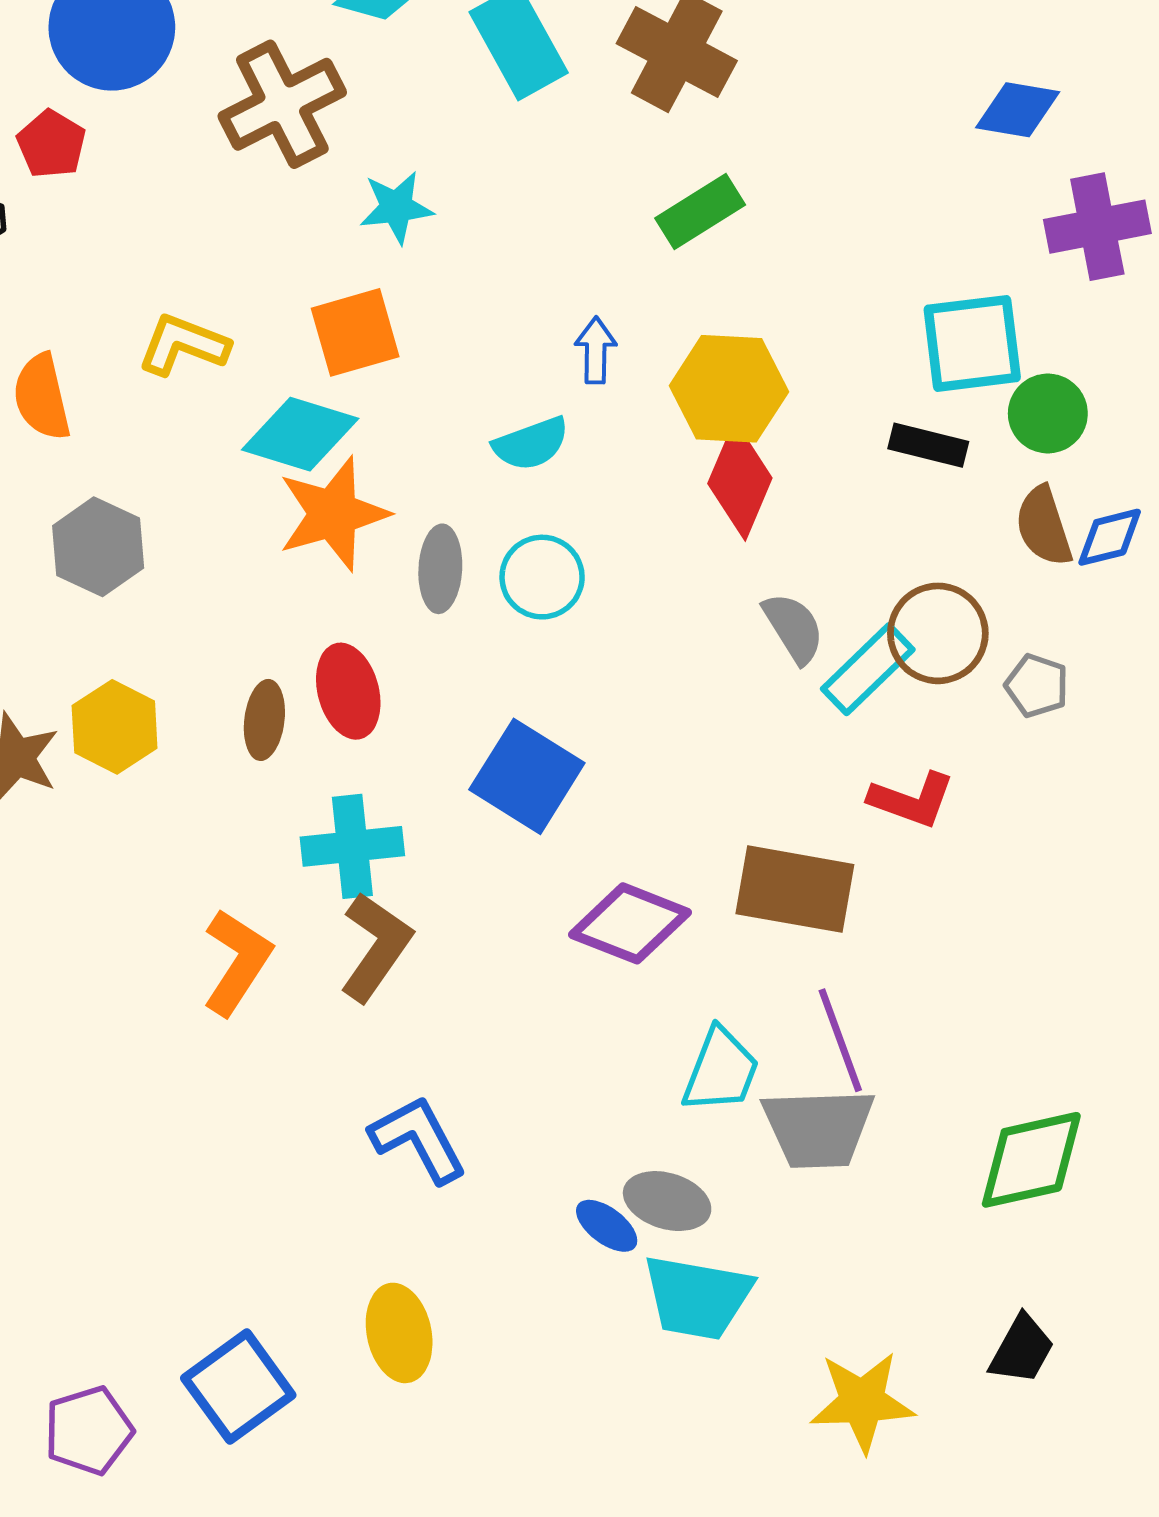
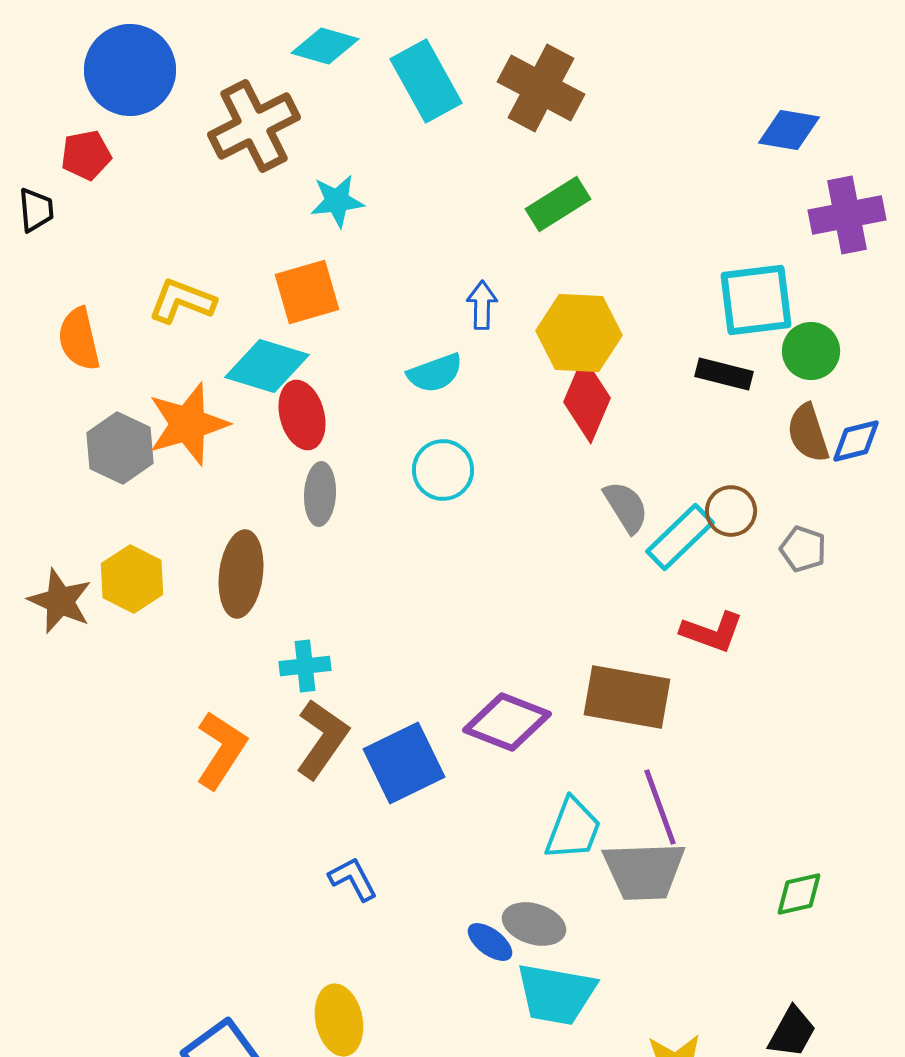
red pentagon: (51, 144) -> (86, 155), turned 30
orange star: (333, 514) -> (188, 424), moved
gray ellipse: (440, 569) -> (320, 494), moved
brown circle: (938, 633) -> (731, 511), size x0.7
red ellipse: (348, 691) -> (302, 415), moved
brown ellipse: (264, 720) -> (241, 574), size x1.5
blue square: (527, 776) -> (404, 763), moved, turned 32
cyan cross: (352, 846) -> (305, 666), size x0.7
blue L-shape: (418, 1139) -> (353, 879), size x0.7
green diamond: (1031, 1160) -> (799, 894), size x0.6

